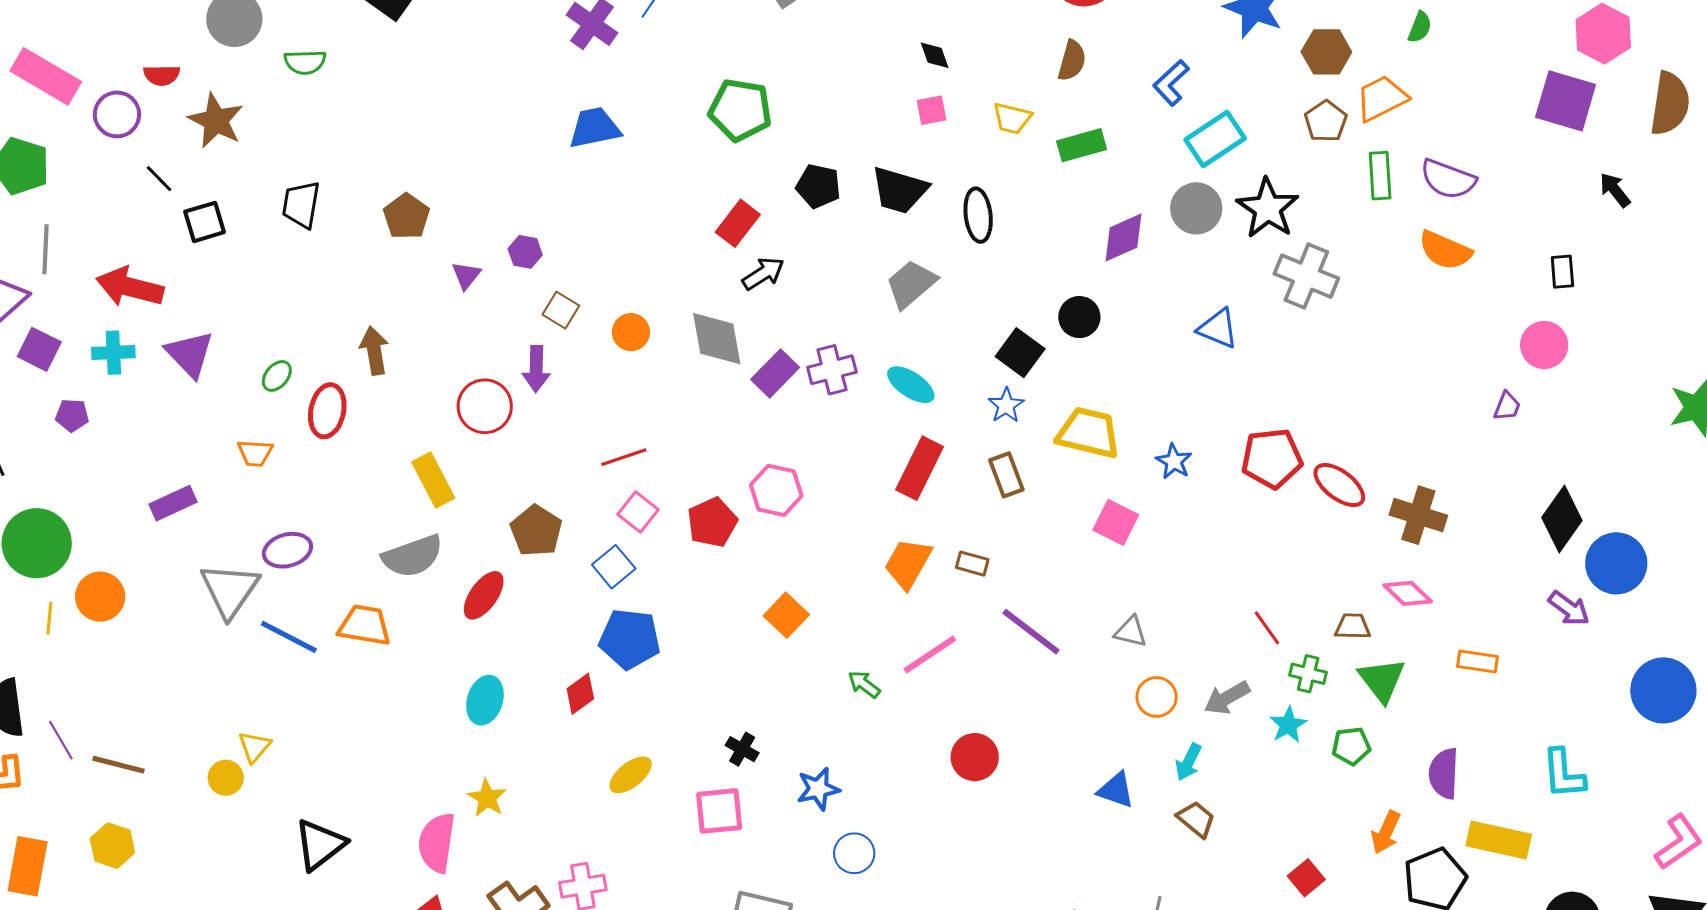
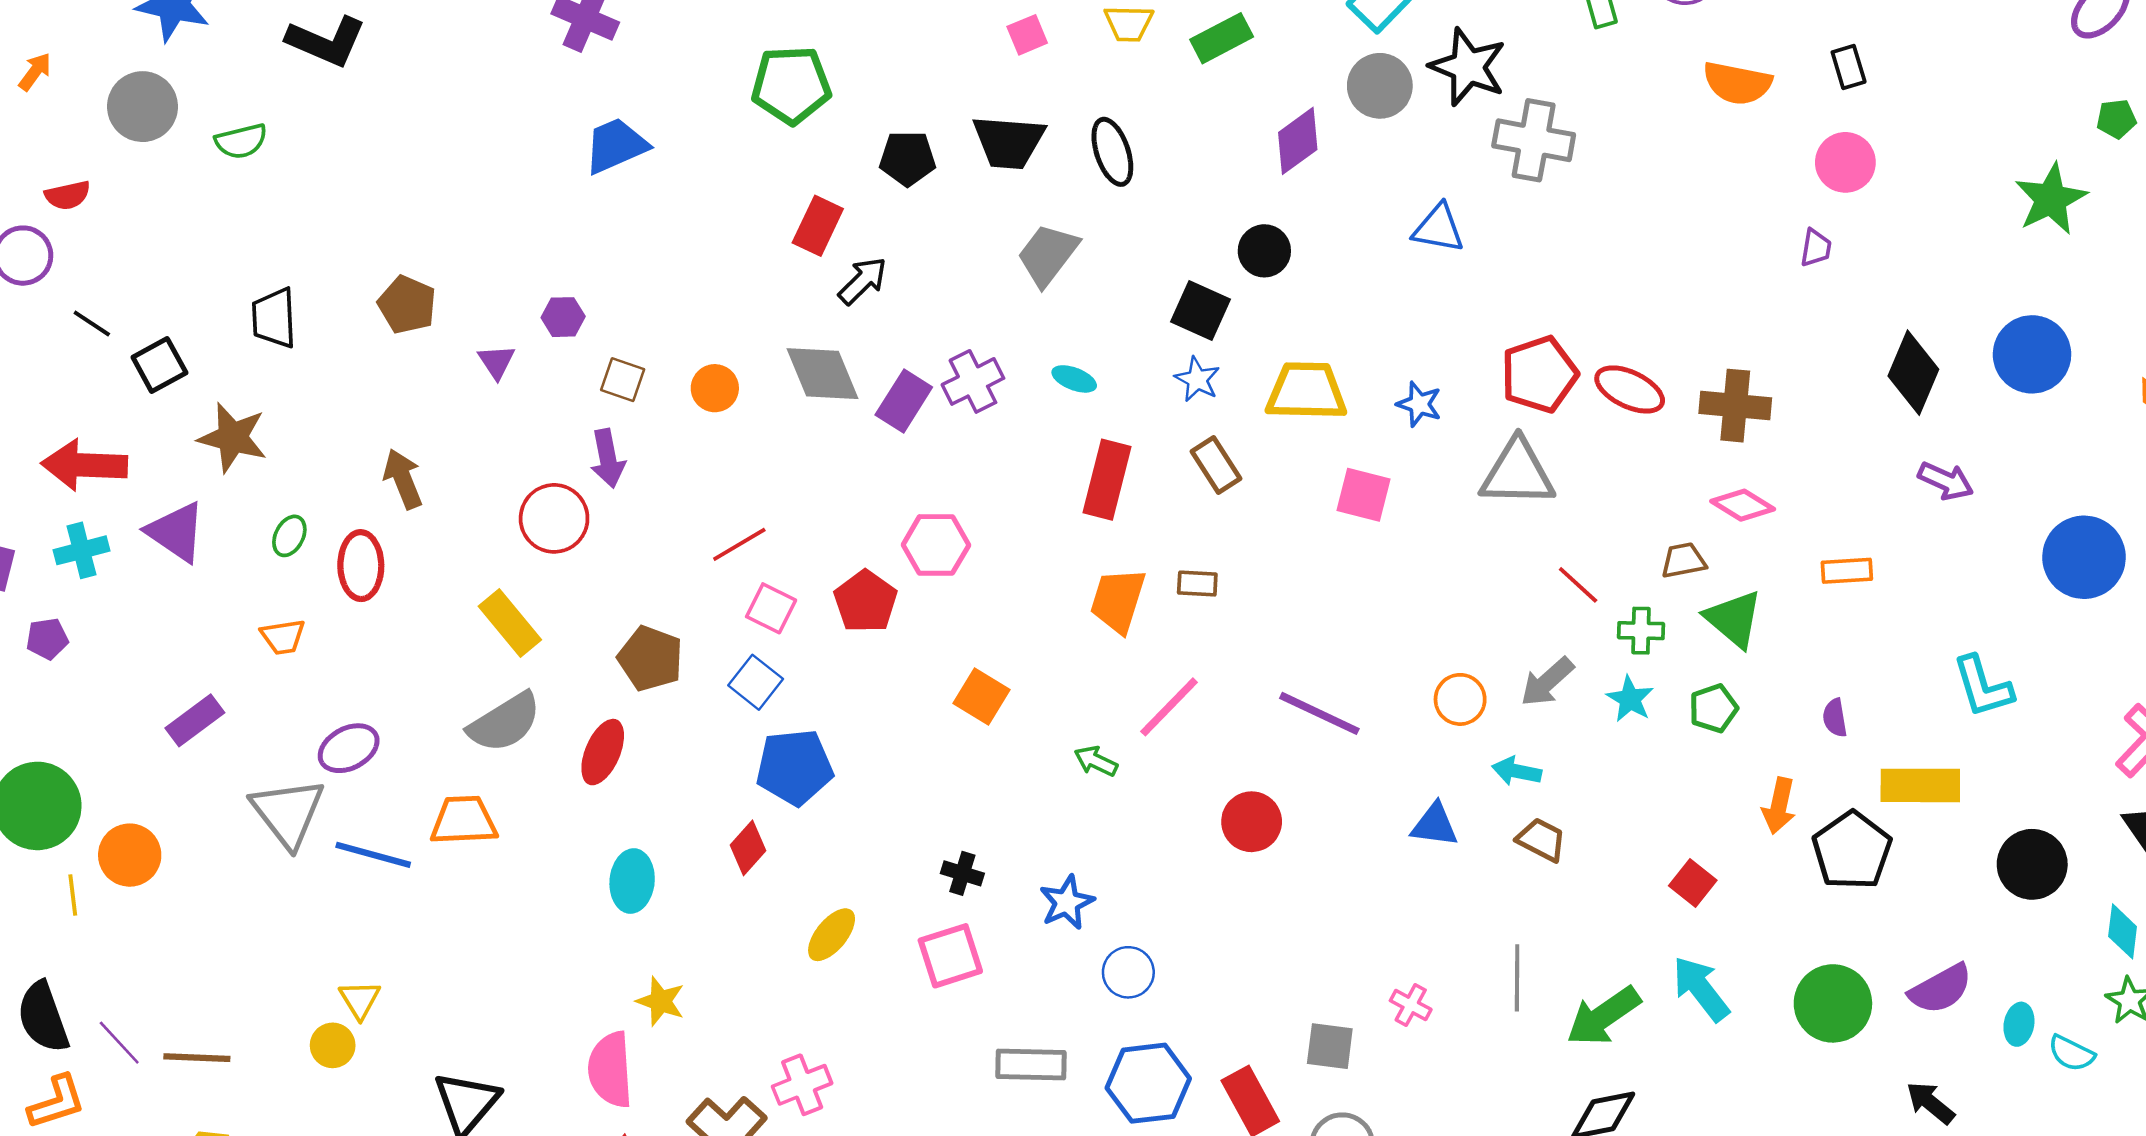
brown star: (216, 121) -> (233, 438), moved
orange semicircle: (1445, 250) -> (1737, 83), moved
cyan ellipse: (911, 385) -> (1074, 379), size x0.7
blue circle: (1616, 563) -> (2032, 354), moved
purple line: (1031, 632) -> (1319, 713), moved
gray triangle: (1131, 632) -> (1517, 473), moved, size x1.8
cyan arrow: (1188, 762) -> (1517, 771), turned 87
purple semicircle: (1444, 773) -> (1835, 718), size x0.6

